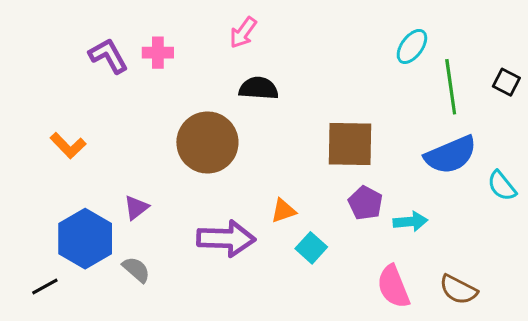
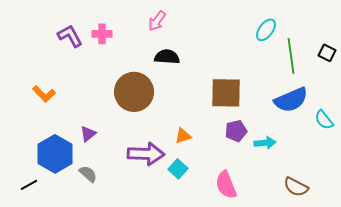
purple pentagon: (365, 203) -> (236, 131), turned 30
cyan square: (311, 248) -> (178, 169), moved
pink semicircle: (393, 287) -> (226, 185), moved

